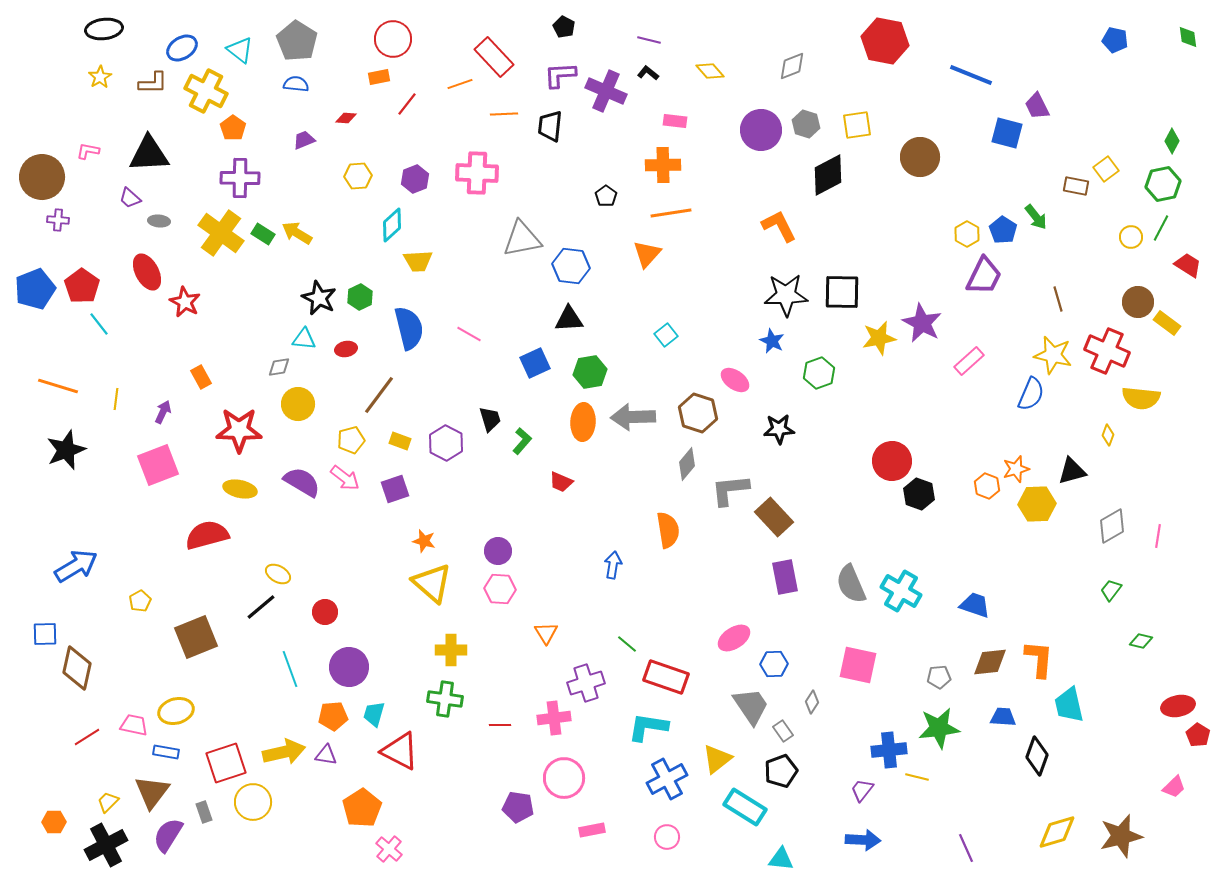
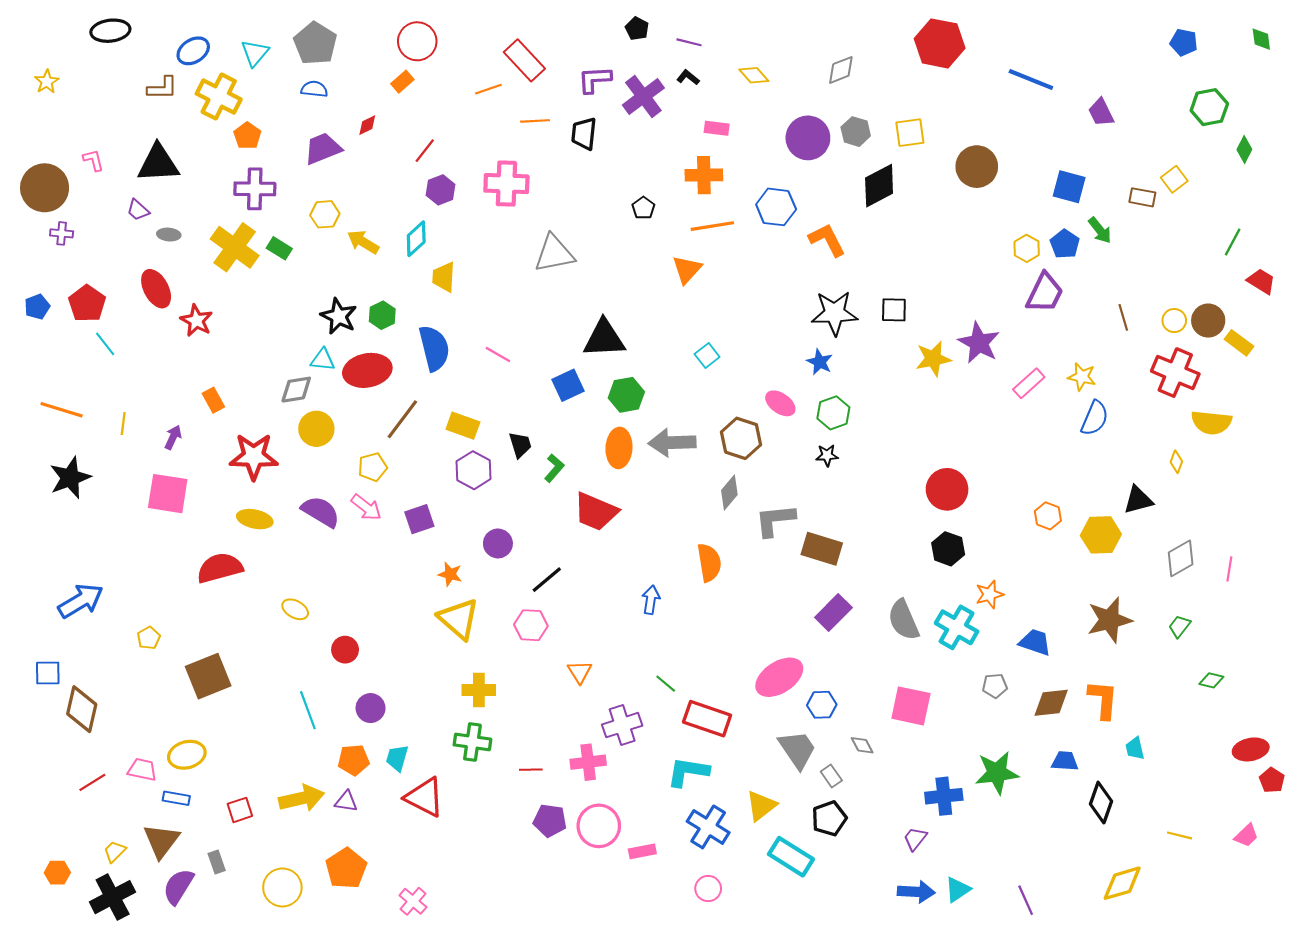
black pentagon: (564, 27) -> (637, 29), moved
cyan triangle: (240, 50) -> (255, 53), turned 32
yellow star: (100, 77) -> (47, 82), moved
orange rectangle: (379, 77) -> (402, 82), turned -30
purple cross: (606, 91) -> (643, 96), turned 30
red line: (407, 104) -> (425, 151), moved
red diamond: (346, 118) -> (367, 125), turned -30
blue square: (1007, 133) -> (1069, 187), moved
purple trapezoid: (304, 140) -> (323, 149), size x1.6
pink L-shape: (88, 151) -> (93, 160), turned 65
yellow hexagon: (358, 176) -> (325, 214), moved
green hexagon: (1163, 184) -> (1209, 107), moved
yellow arrow: (297, 233) -> (363, 242), moved
yellow circle: (1131, 237) -> (1174, 321), moved
yellow trapezoid: (418, 261) -> (444, 277), turned 96
blue hexagon: (571, 266) -> (776, 207), moved
blue pentagon: (35, 289) -> (37, 307), size x0.6
black square: (842, 292) -> (894, 310), size x0.7
black triangle: (569, 319) -> (604, 339), size x1.4
red ellipse: (346, 349) -> (367, 370), size x2.0
yellow star: (1053, 355) -> (1082, 377), moved, size x0.7
gray diamond: (279, 367) -> (296, 390), size x1.4
green hexagon: (819, 373) -> (833, 413), moved
black star: (779, 429) -> (827, 455), size x0.7
yellow rectangle: (400, 441) -> (463, 426), moved, size x1.4
pink square: (158, 465) -> (168, 494), turned 30
orange star: (1016, 469) -> (989, 594), moved
red trapezoid: (561, 482) -> (596, 512), size x1.8
black hexagon: (919, 494) -> (948, 549), moved
brown rectangle: (774, 517) -> (822, 549), turned -30
purple circle: (498, 551) -> (498, 543), moved
purple rectangle: (785, 577) -> (833, 612), turned 56
black line: (261, 607) -> (547, 580), moved
pink ellipse: (734, 638) -> (779, 677), size x1.4
purple circle: (349, 667) -> (371, 708), size x0.7
gray pentagon: (939, 677) -> (995, 686), moved
gray diamond: (812, 702) -> (862, 745), turned -60
cyan trapezoid: (1069, 705) -> (1135, 748), size x0.6
red square: (226, 763) -> (240, 810), size x0.6
yellow line: (917, 777) -> (1180, 835), moved
blue cross: (667, 779) -> (708, 827), turned -30
yellow circle: (253, 802) -> (282, 887), moved
purple pentagon: (518, 807) -> (550, 821), moved
orange pentagon: (362, 808) -> (346, 868), moved
pink rectangle: (592, 830) -> (642, 851), moved
brown star: (1121, 836) -> (1109, 620), moved
cyan triangle: (781, 859) -> (958, 890), moved, turned -40

